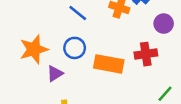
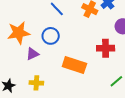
orange rectangle: (109, 64) -> (74, 65), moved

